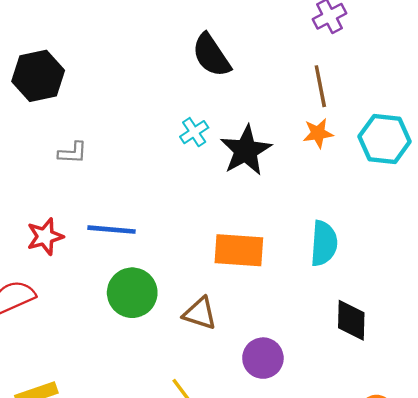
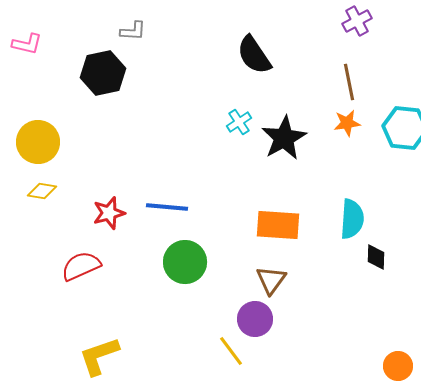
gray L-shape: (73, 153) -> (133, 31), moved
brown triangle: (200, 313) -> (271, 280), moved, turned 48
black diamond: (351, 320) -> (376, 257), moved, size x0.7
purple circle: (263, 358) -> (255, 319), moved

